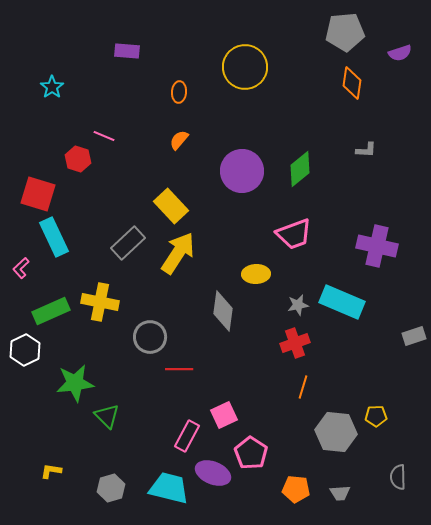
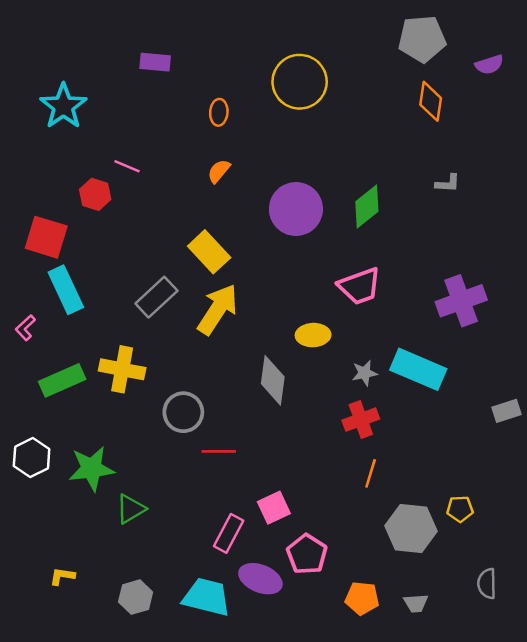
cyan star: (52, 87) -> (63, 106), size x1.6
purple cross: (377, 246) -> (461, 301), turned -33
white hexagon: (25, 350) -> (32, 457), moved
green triangle: (107, 416) -> (131, 509), turned 44

